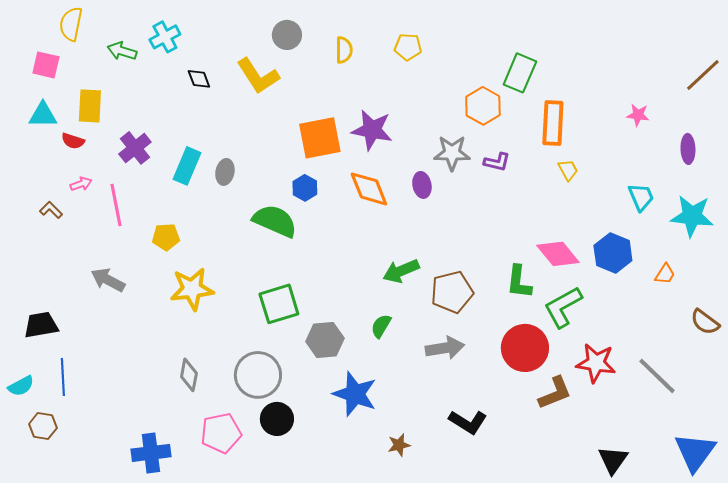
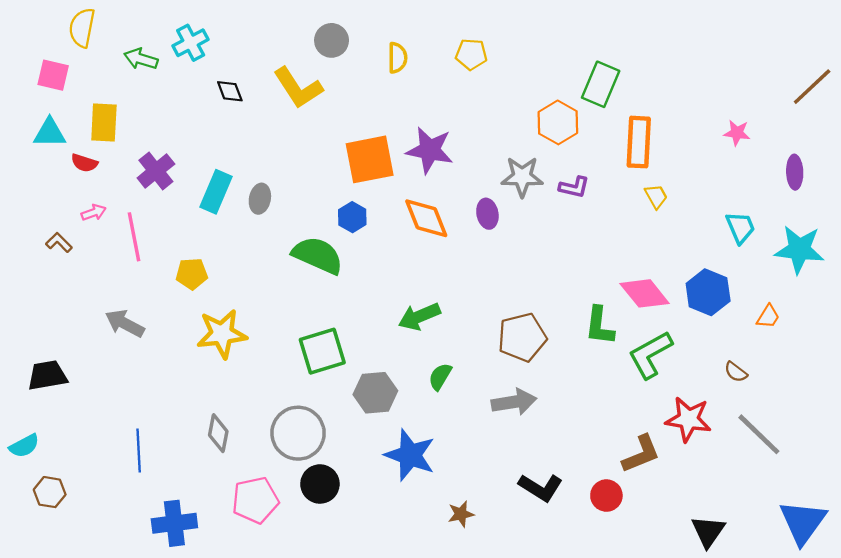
green arrow: (401, 271) -> (419, 316), moved
brown semicircle: (705, 322) -> (736, 372), moved, size x0.7
red circle: (525, 348) -> (606, 496), moved, size x0.6
blue line: (63, 377) -> (139, 450), moved

